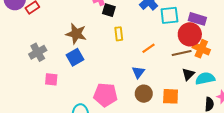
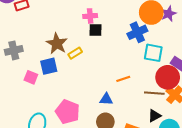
black square: (109, 10) -> (96, 30), turned -32
yellow rectangle: (119, 34) -> (75, 53), moved, turned 48
blue triangle: (138, 72) -> (106, 99), turned 40
pink square: (51, 79) -> (31, 77), moved

